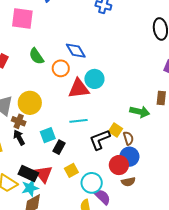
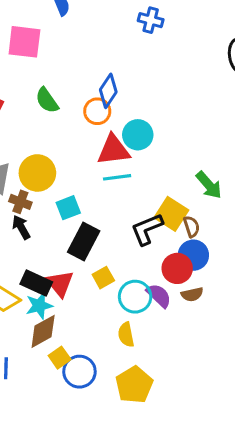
blue diamond: (76, 51) -> (108, 91), turned 65
orange circle: (61, 68) -> (97, 111), moved
green arrow: (140, 112) -> (209, 185), turned 36
cyan line: (78, 121) -> (117, 177), moved
yellow square: (116, 130) -> (171, 214), size x1.5
cyan square: (48, 135) -> (68, 208), moved
black rectangle: (59, 147) -> (84, 241), size x1.6
purple semicircle: (103, 197) -> (159, 296), moved

